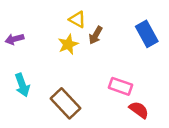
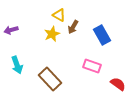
blue rectangle: (147, 34) -> (102, 35), moved
red semicircle: (139, 110) -> (118, 84), moved

